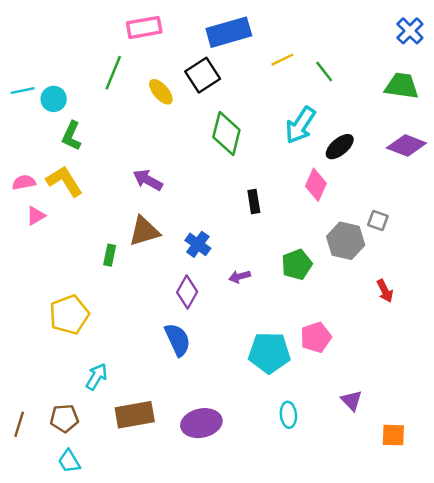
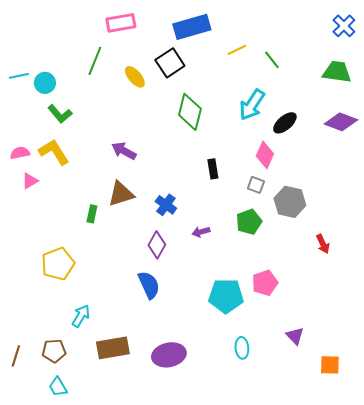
green L-shape: (72, 136) -> (60, 114), turned -65
gray square: (378, 220) -> (256, 185), moved

